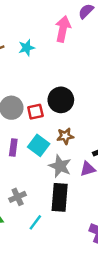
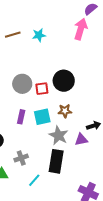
pink arrow: (63, 29) -> (81, 29), moved
cyan square: (39, 145) -> (42, 117), turned 36

